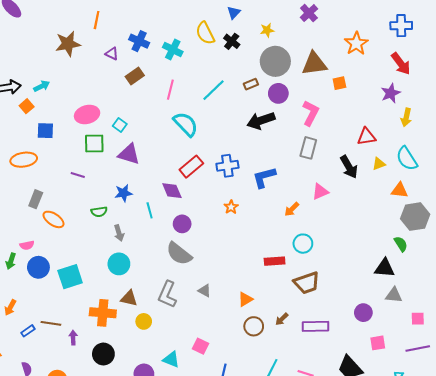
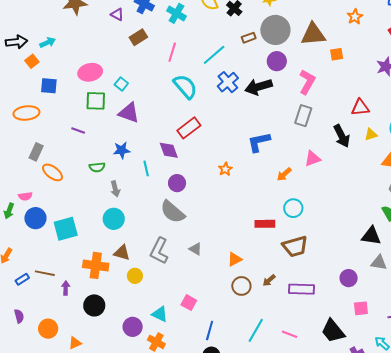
orange star: (356, 44) -> (355, 17), size x0.7
brown rectangle: (251, 84) -> (249, 38), moved
blue cross: (227, 166) -> (228, 82), moved, turned -35

